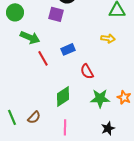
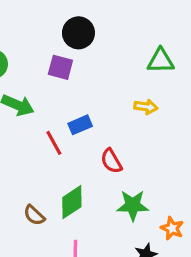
red line: (43, 58) -> (54, 143), moved
orange star: (124, 97) -> (172, 228), moved
brown semicircle: (34, 117) -> (34, 215), moved, turned 88

